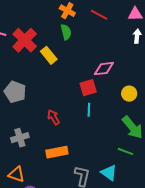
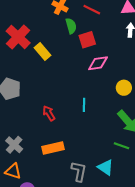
green semicircle: (66, 32) -> (71, 26), moved
red square: (88, 88) -> (87, 40), moved
gray cross: (20, 138) -> (14, 145), moved, turned -30

